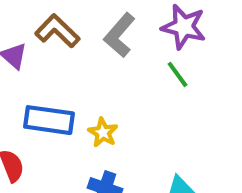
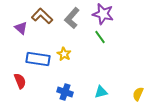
yellow star: (103, 132) -> (64, 54), moved

